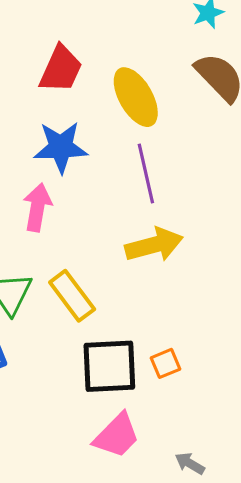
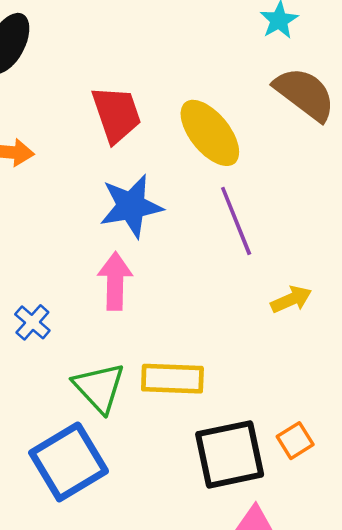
red trapezoid: (61, 69) -> (116, 114), turned -34
yellow arrow: (154, 245) -> (291, 299), moved, size x0.6
yellow rectangle: (72, 296) -> (172, 379), turned -42

